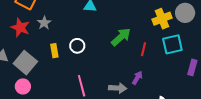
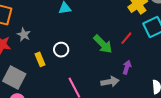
green arrow: (121, 37) -> (103, 44), moved, turned 100
red line: (143, 49) -> (126, 38), turned 40

